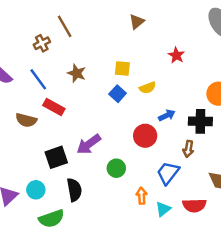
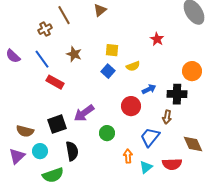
brown triangle: (137, 22) -> (100, 10), moved
brown semicircle: (26, 120) -> (25, 131), moved

